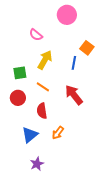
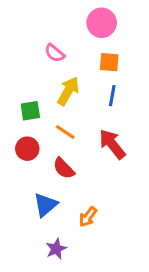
orange square: (87, 48) -> (109, 62), moved, turned -32
red semicircle: (42, 111) -> (64, 168), turned -35
orange arrow: (58, 133) -> (88, 217), moved

